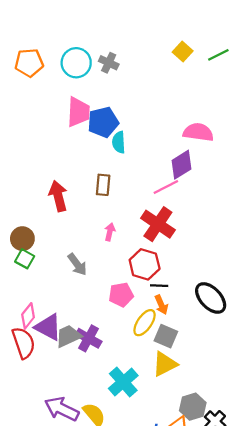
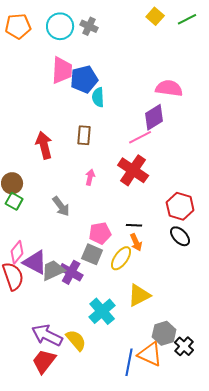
red hexagon: (145, 264) -> (180, 206), moved
black ellipse: (211, 298) -> (180, 236), size x0.7
gray square: (166, 336) -> (92, 254), moved

